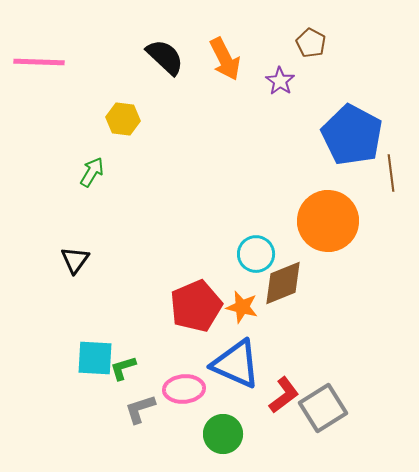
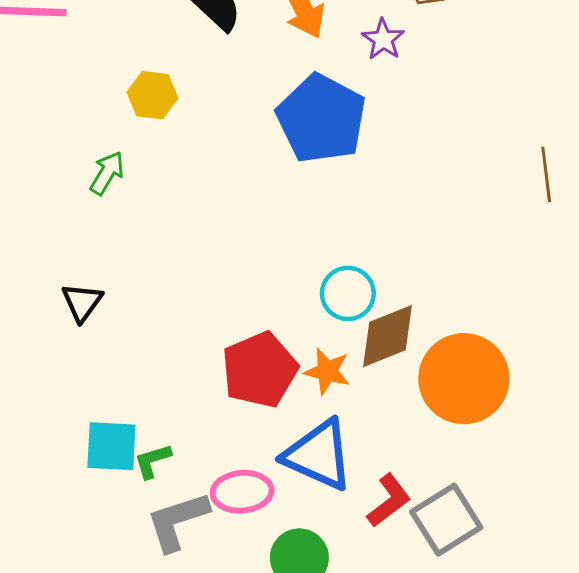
blue pentagon: (352, 135) -> (321, 119), moved
orange circle: (328, 221) -> (464, 379), moved
gray L-shape: (140, 409) -> (177, 521), size x1.4

